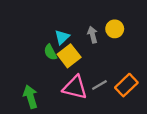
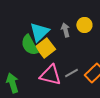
cyan triangle: (62, 37) -> (39, 32), size x1.5
green semicircle: (50, 52) -> (29, 45), size x1.5

